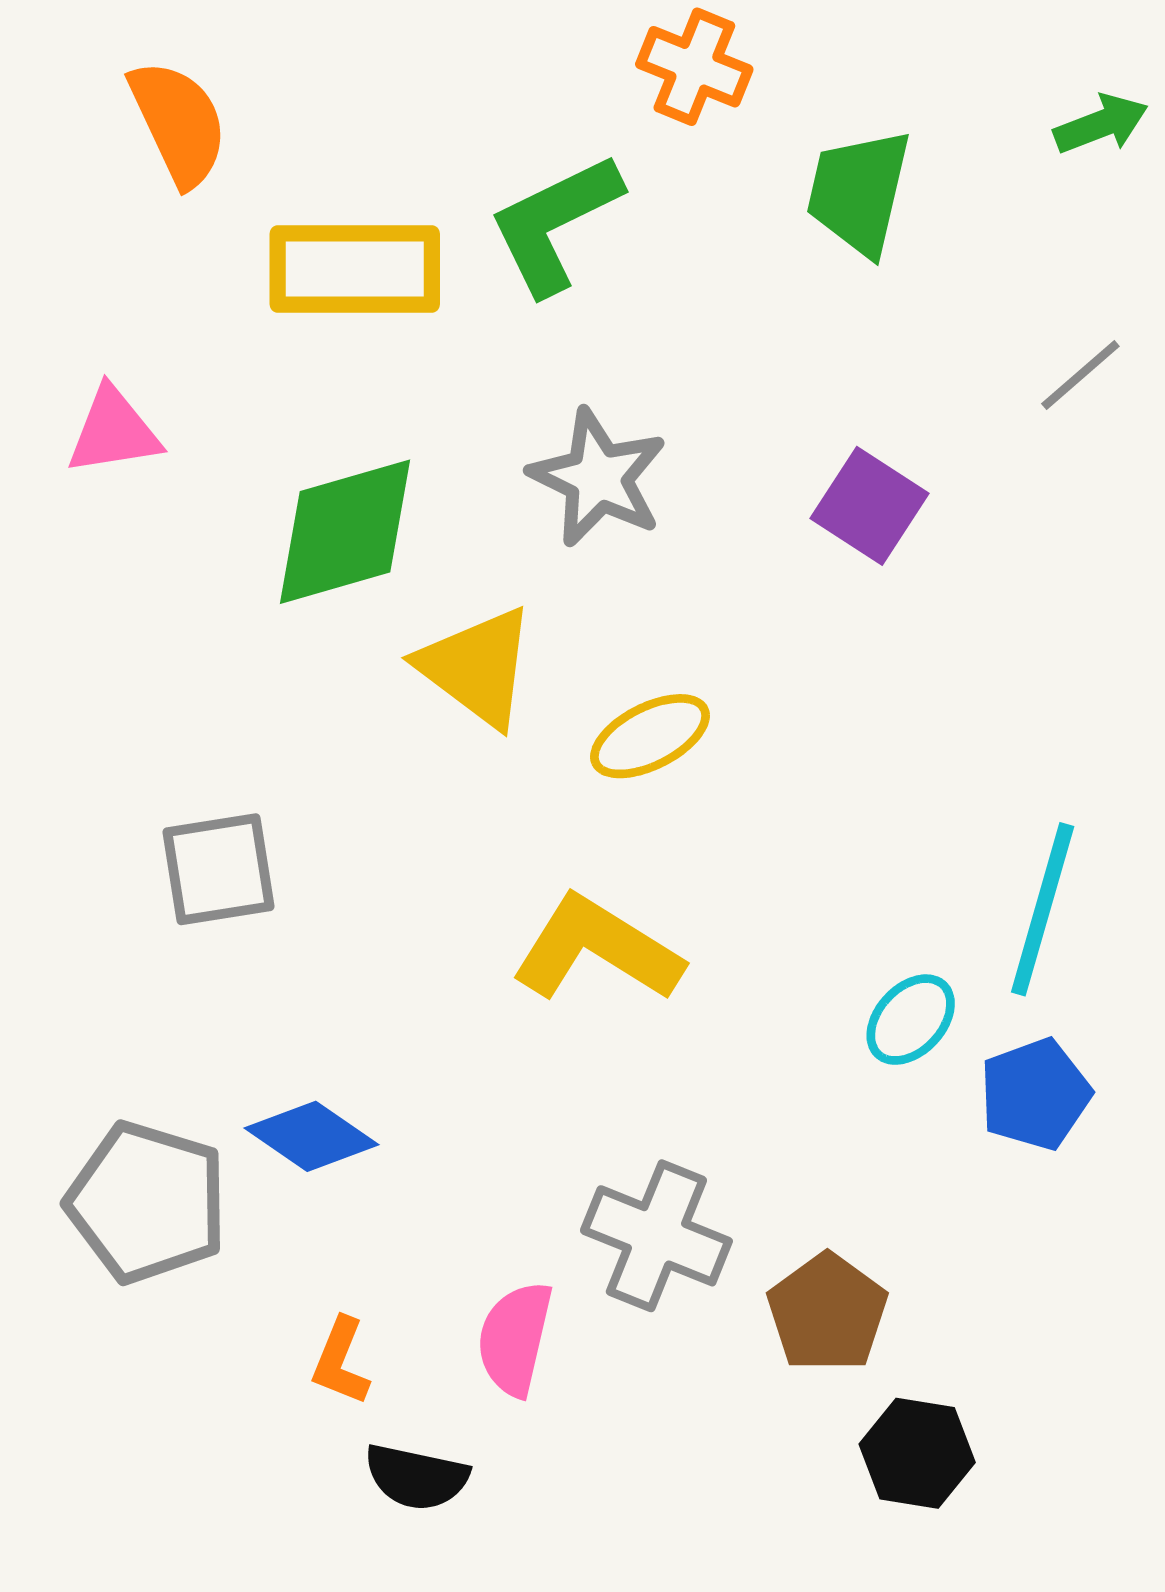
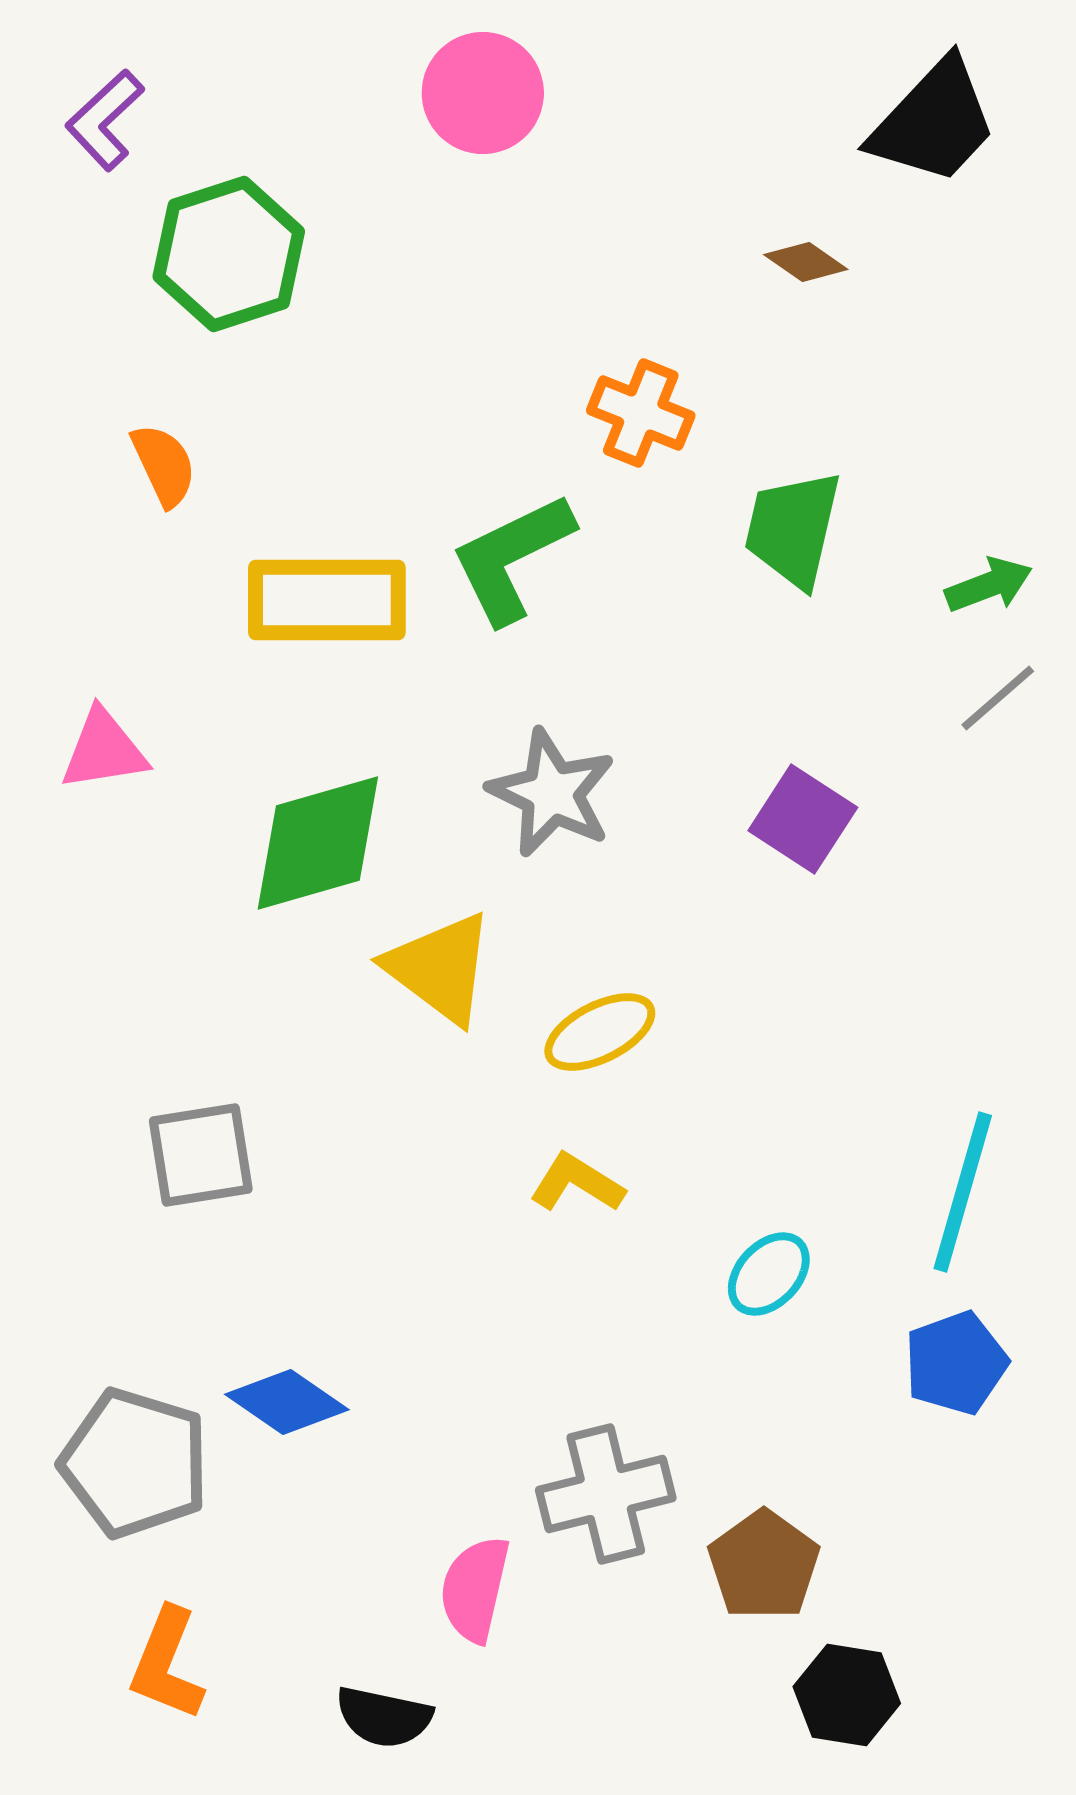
orange semicircle: (178, 123) -> (164, 465), size x0.7
green arrow: (1101, 124) -> (989, 585), moved
yellow L-shape: (597, 949) -> (577, 1183), moved, size x0.6
cyan ellipse: (911, 1020) -> (769, 1274), moved
gray cross: (656, 1236) -> (606, 1494), turned -36
orange L-shape: (341, 1361) -> (167, 1664), moved, size x1.4

